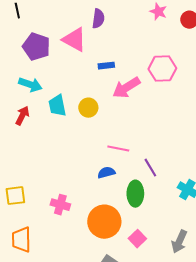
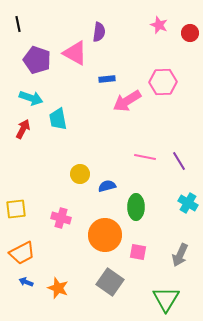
yellow circle: (88, 108) -> (80, 174), moved
pink line: (118, 149) -> (145, 157), moved
purple line: (150, 168) -> (179, 161), moved
pink square: (137, 239) -> (138, 252), turned -36
orange trapezoid: (21, 240) -> (22, 253), turned -116

